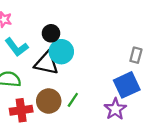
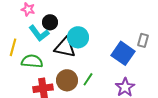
black circle: (51, 33) -> (50, 22), moved
blue square: (127, 85) -> (123, 53), moved, turned -30

